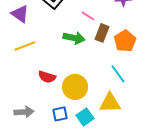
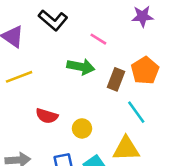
brown rectangle: (102, 33) -> (116, 79), moved
yellow circle: (75, 87) -> (82, 128), size x0.6

